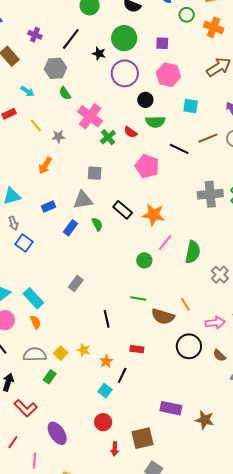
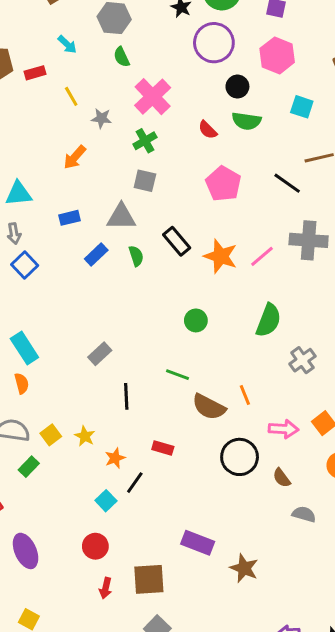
green cross: (108, 137) -> (145, 141), moved
black line: (179, 149) -> (287, 183), moved
pink line: (165, 243) -> (262, 256), moved
gray rectangle: (76, 284) -> (100, 354), moved

